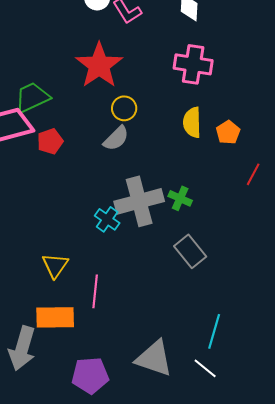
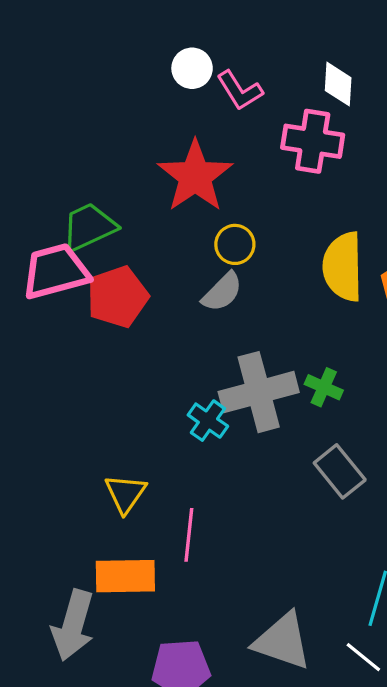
pink cross: (193, 64) -> (313, 141), moved
yellow semicircle: (192, 122) -> (343, 267), size x1.4
red pentagon: (50, 141) -> (117, 297), size x1.5

